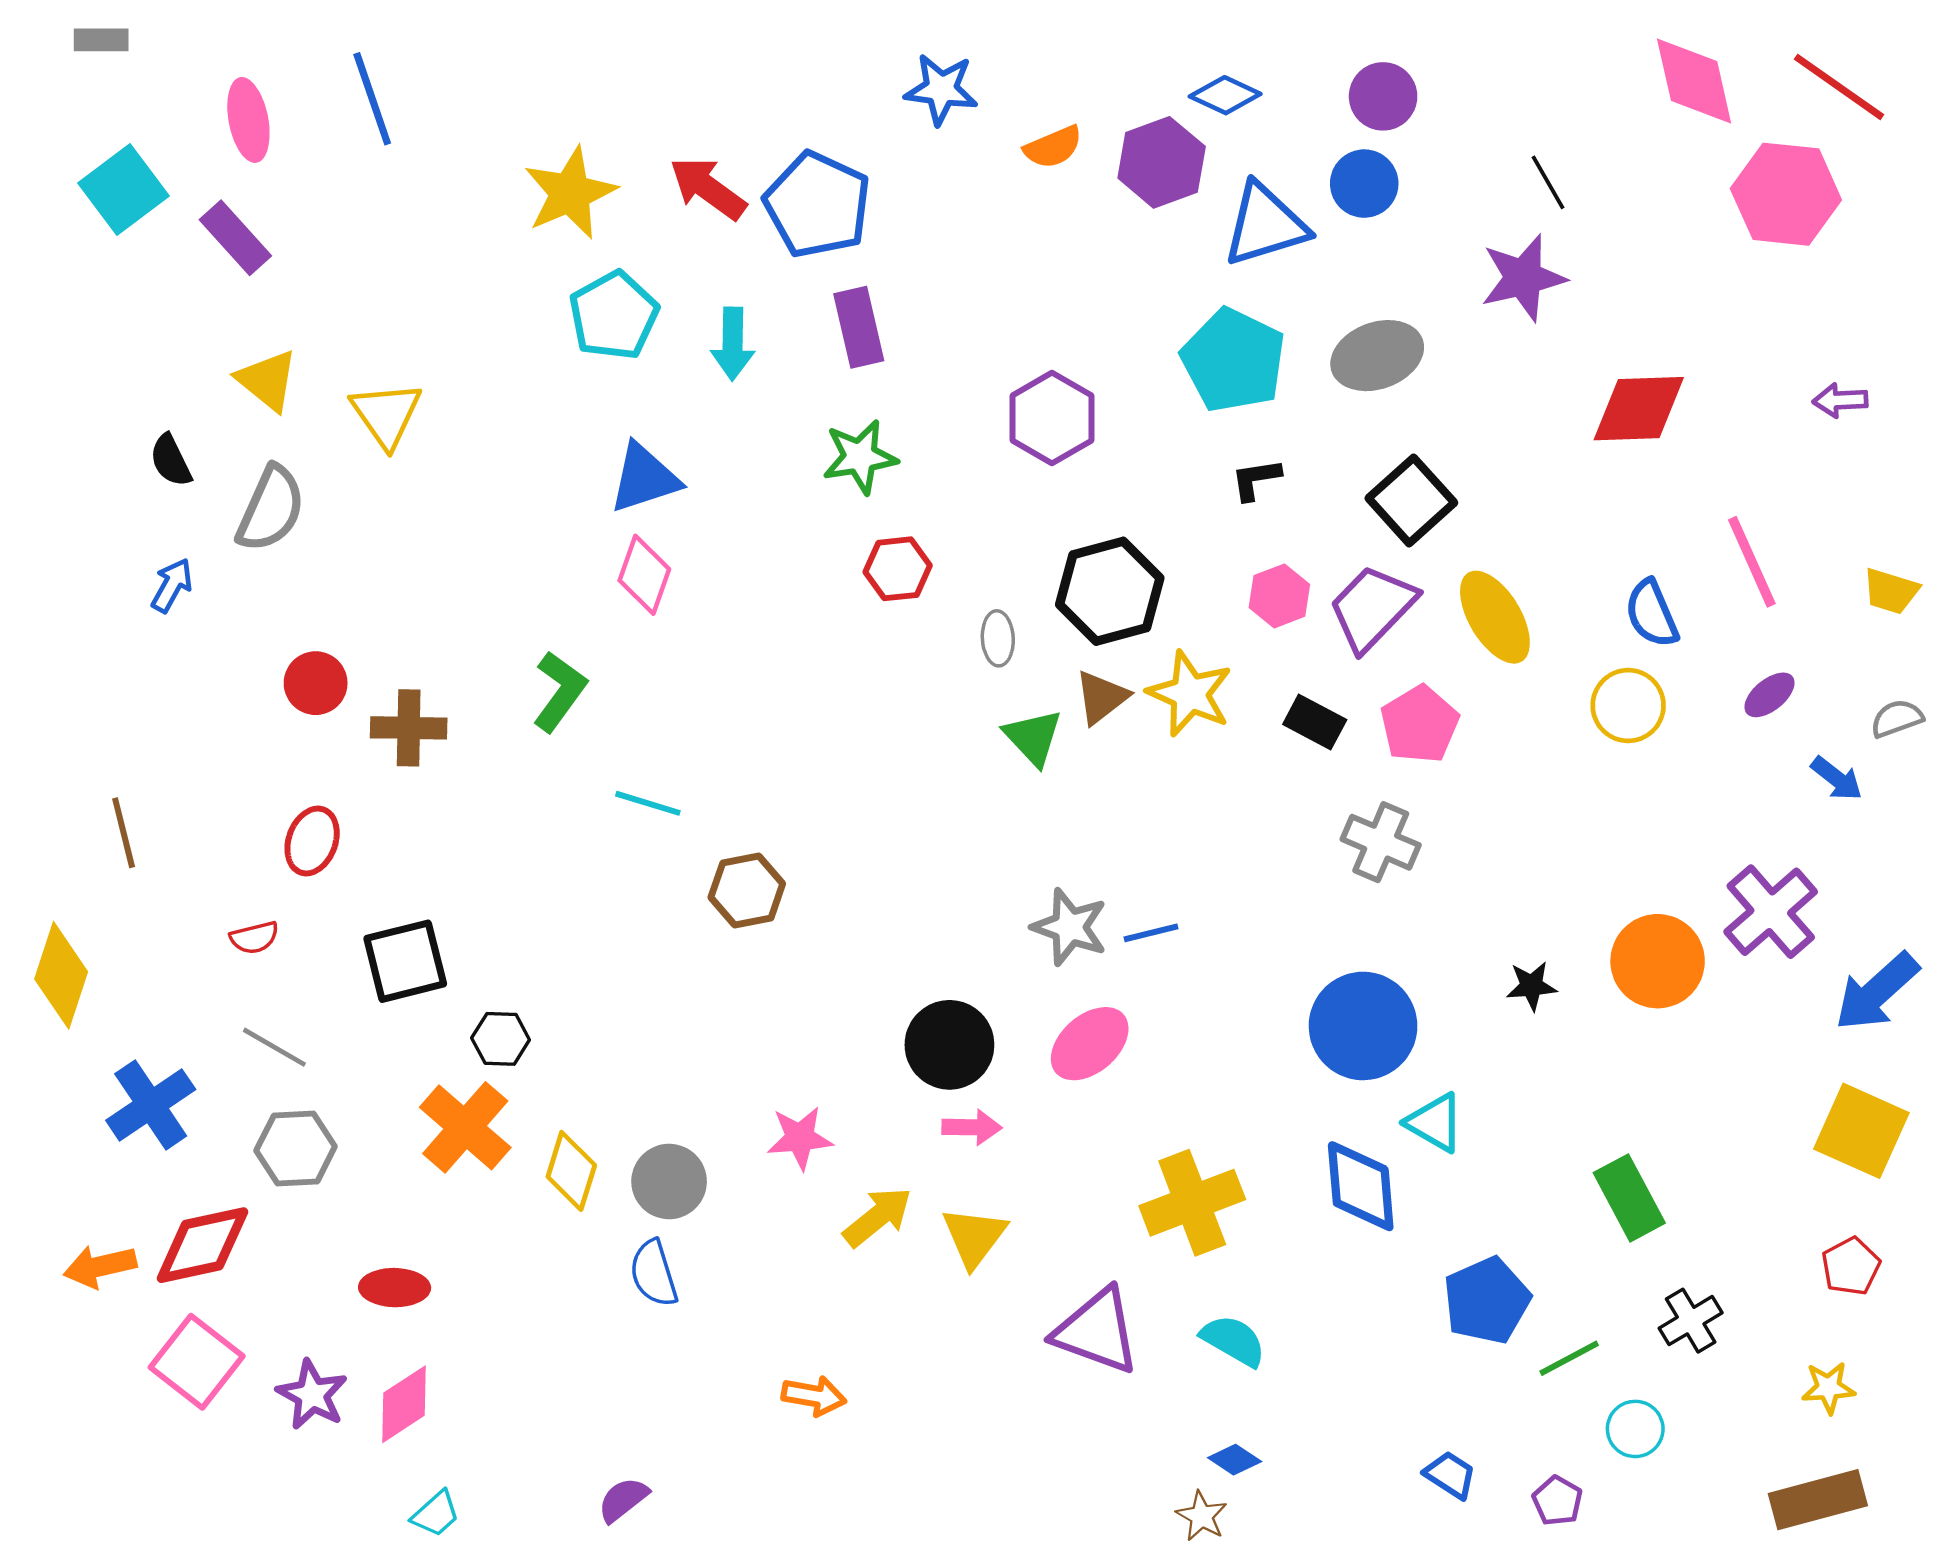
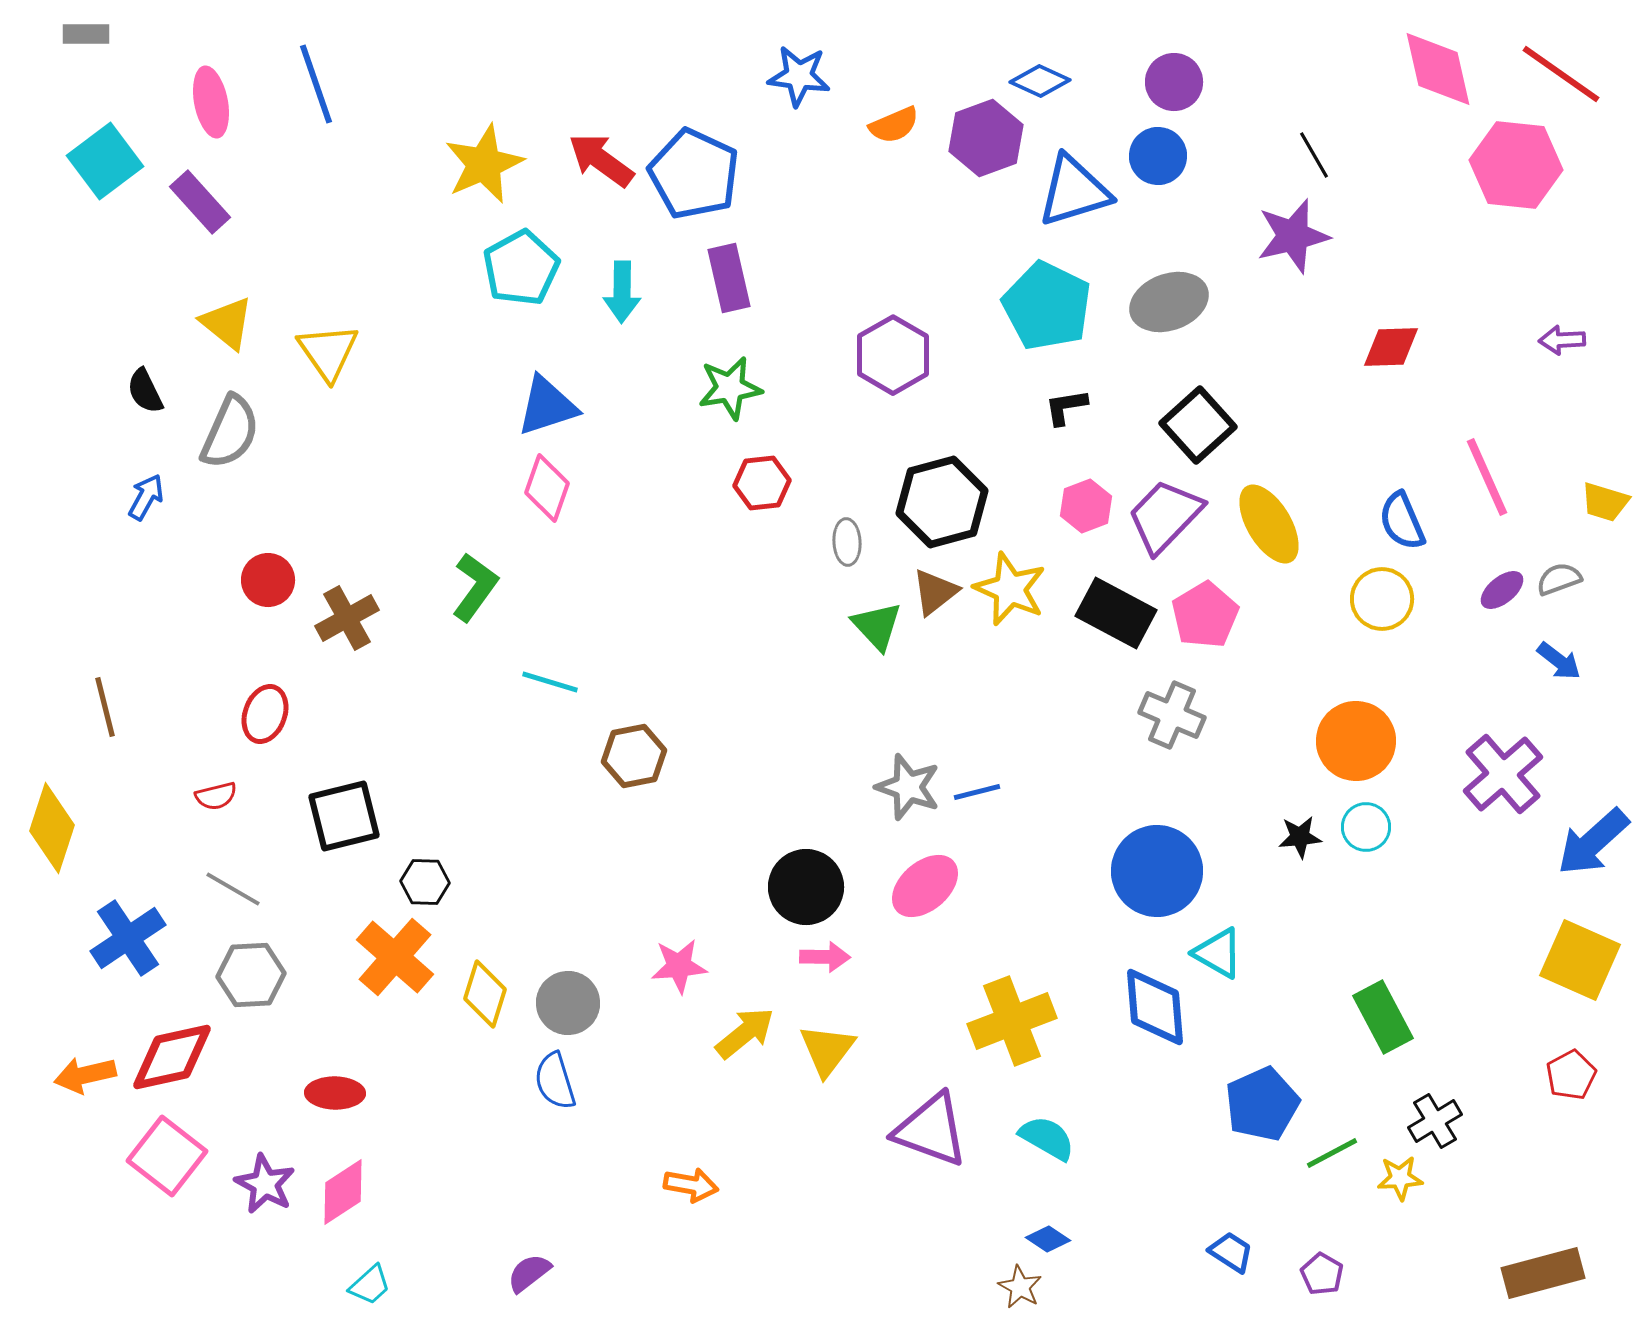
red diamond: (1639, 409) -> (1391, 347), size x0.7
gray semicircle: (1897, 718) -> (1559, 579), moved
black rectangle: (1315, 722) -> (1116, 613), size x1.5
brown cross: (409, 728) -> (347, 618), turned -30
orange circle: (1658, 961) -> (1356, 741), moved
yellow star: (1828, 1388) -> (1400, 1178), moved
cyan circle: (1635, 1429) -> (1366, 827), moved

